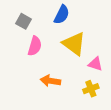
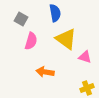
blue semicircle: (62, 15) -> (55, 13), turned -36
yellow cross: (91, 89) -> (87, 88), moved

